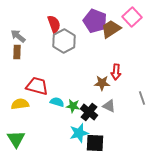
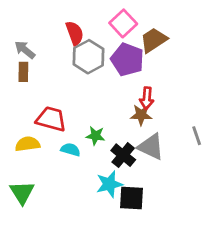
pink square: (132, 17) -> (123, 23), moved
purple pentagon: (95, 21) -> (127, 59), moved
red arrow: (116, 72) -> (147, 98), moved
cyan semicircle: (57, 102) -> (71, 150), moved
green star: (73, 106) -> (95, 136), moved
gray triangle: (109, 106) -> (151, 147), size x1.5

